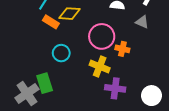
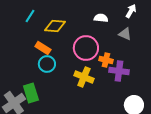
orange rectangle: (51, 22) -> (43, 48), moved
purple cross: (115, 88) -> (119, 71), moved

